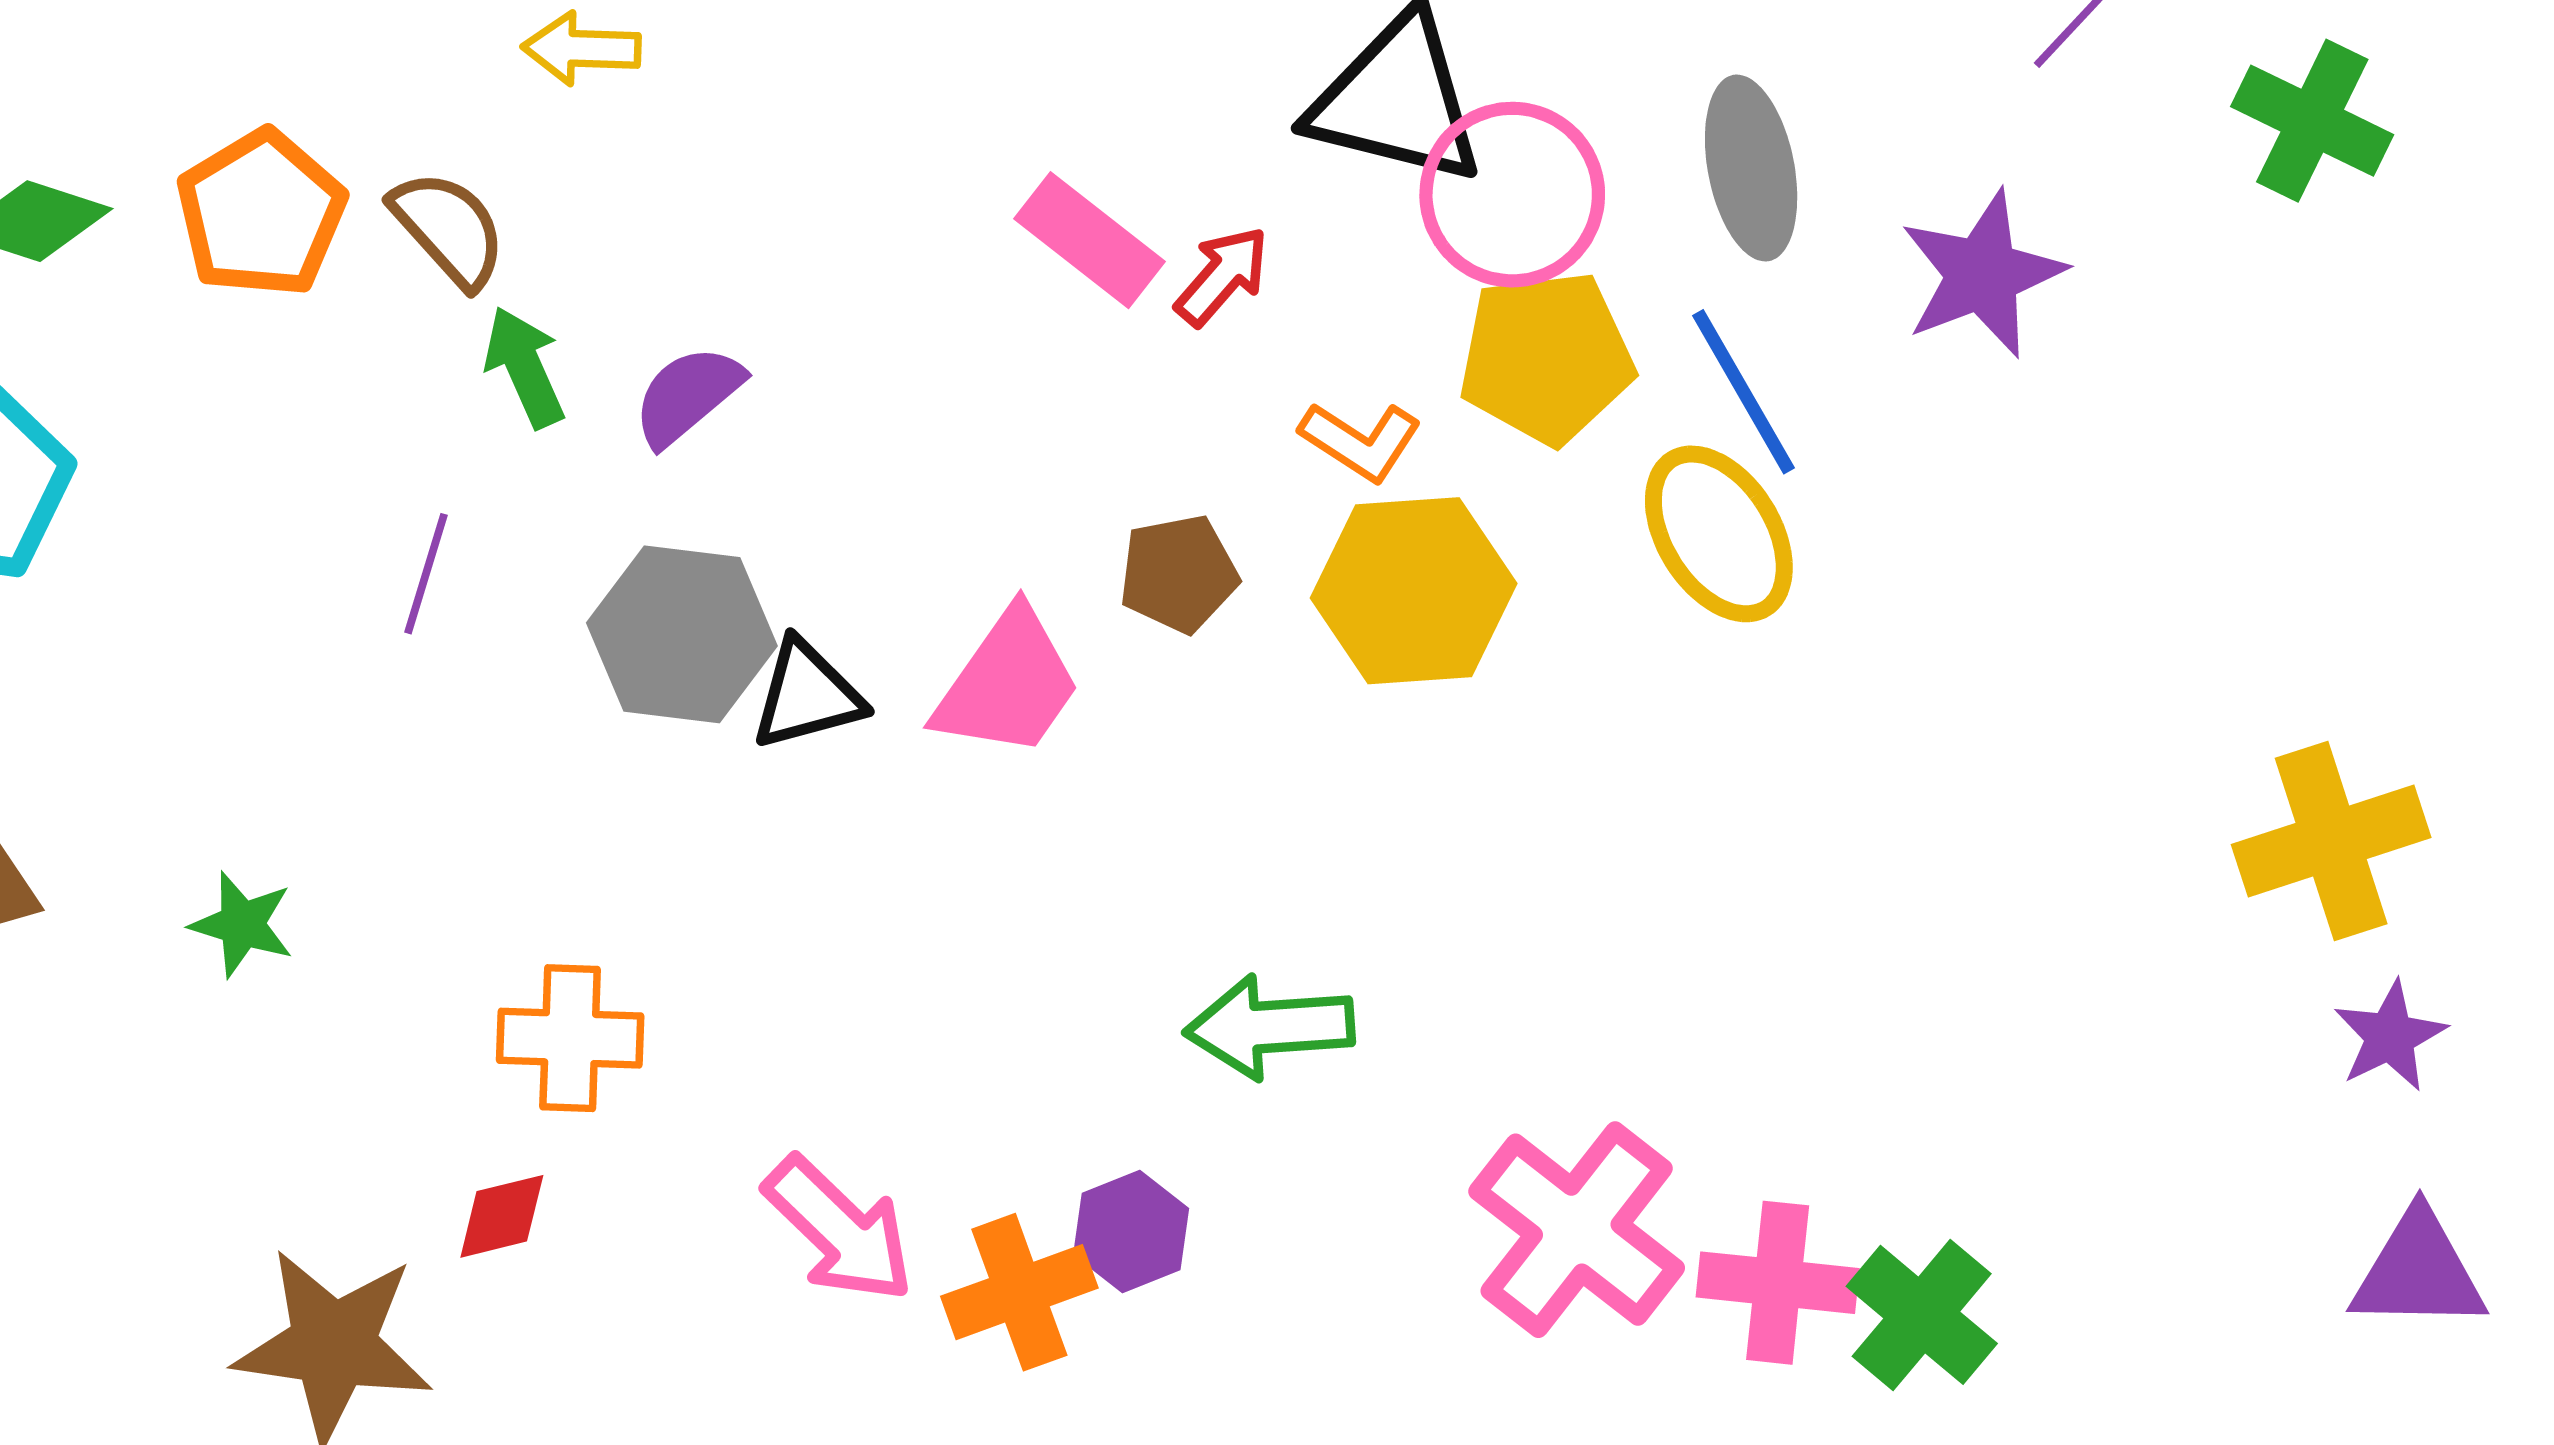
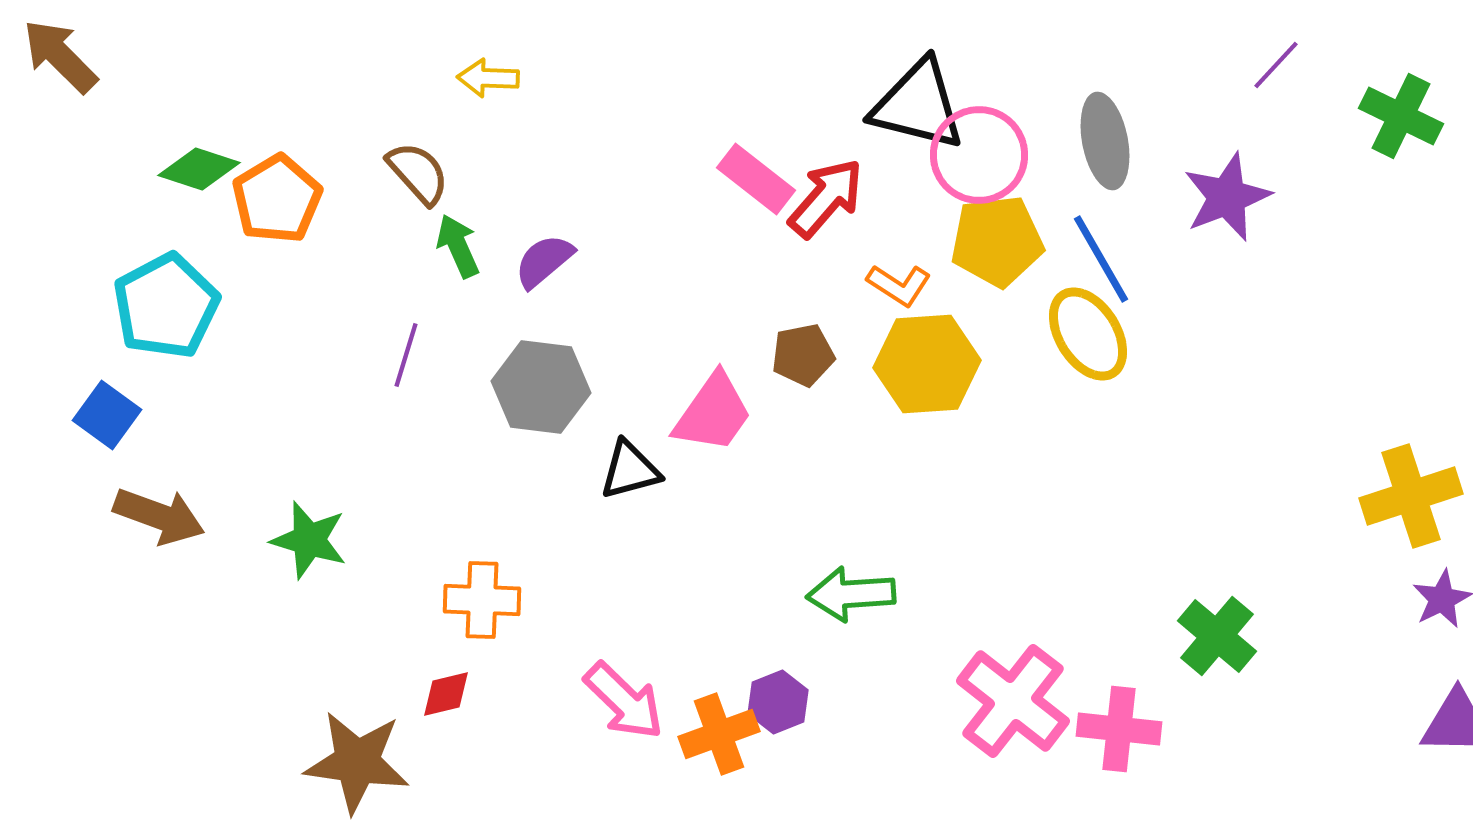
orange pentagon: (261, 214) -> (277, 199), moved
red arrow: (1222, 276) -> (826, 198), size x1.5
black triangle: (807, 695) -> (630, 470), moved
green star: (242, 924) -> (309, 540), size x1.4
green cross: (1922, 1315) -> (1217, 636), moved

